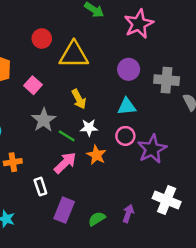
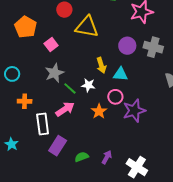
gray cross: (167, 80) -> (153, 47), moved
yellow arrow: (79, 99) -> (101, 65), moved
orange star: (96, 155) -> (99, 111), moved
white rectangle: (40, 187) -> (43, 124), size x1.5
white cross: (167, 200) -> (137, 167), moved

